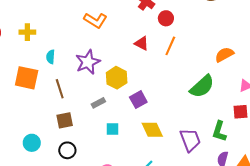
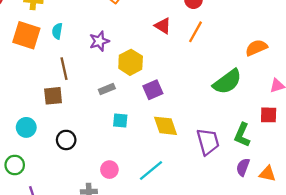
purple star: (88, 62) -> (99, 41), size x0.7
orange square: (27, 78) -> (26, 35), moved
brown square: (65, 120) -> (53, 96), moved

